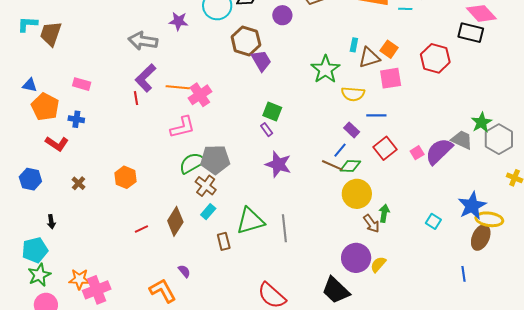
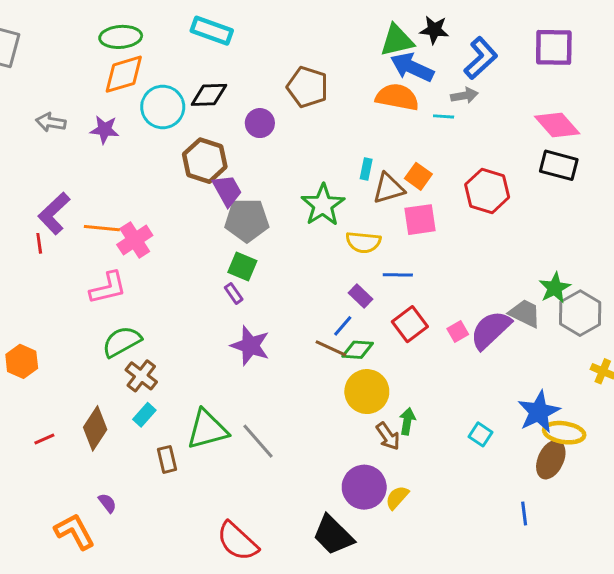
black rectangle: (471, 33) -> (559, 165), moved
gray arrow: (143, 41) -> (51, 122), moved, size x0.7
gray pentagon: (215, 160) -> (247, 220), moved
gray line: (284, 228) -> (258, 441), turned -36

